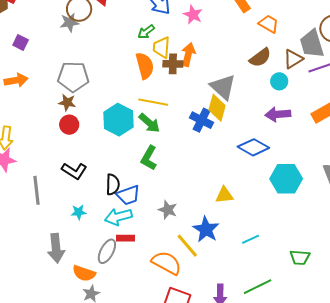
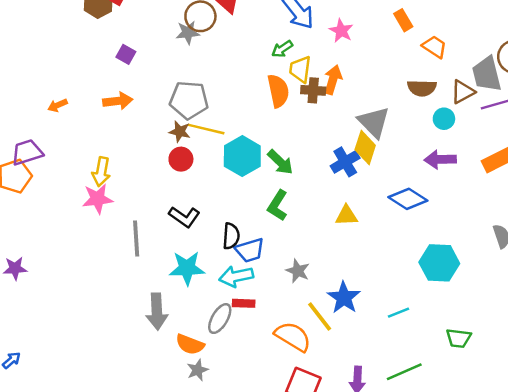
brown semicircle: (260, 58) -> (422, 88), turned 35
yellow line: (153, 102) -> (206, 129), moved
blue cross: (202, 120) -> (345, 162), turned 30
cyan hexagon: (286, 179) -> (439, 263), moved
yellow triangle: (224, 195) -> (346, 216), moved
cyan star: (79, 212) -> (187, 268), size x1.8

